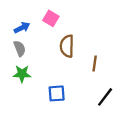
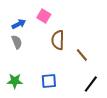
brown line: (95, 63) -> (82, 55), turned -48
green star: (22, 74) -> (15, 81), moved

